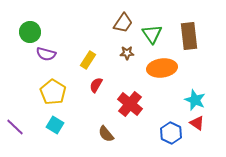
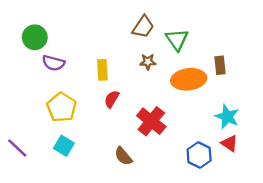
brown rectangle: (189, 36) -> (220, 65), moved, size x0.6
yellow rectangle: (88, 60) -> (102, 70), turned -36

